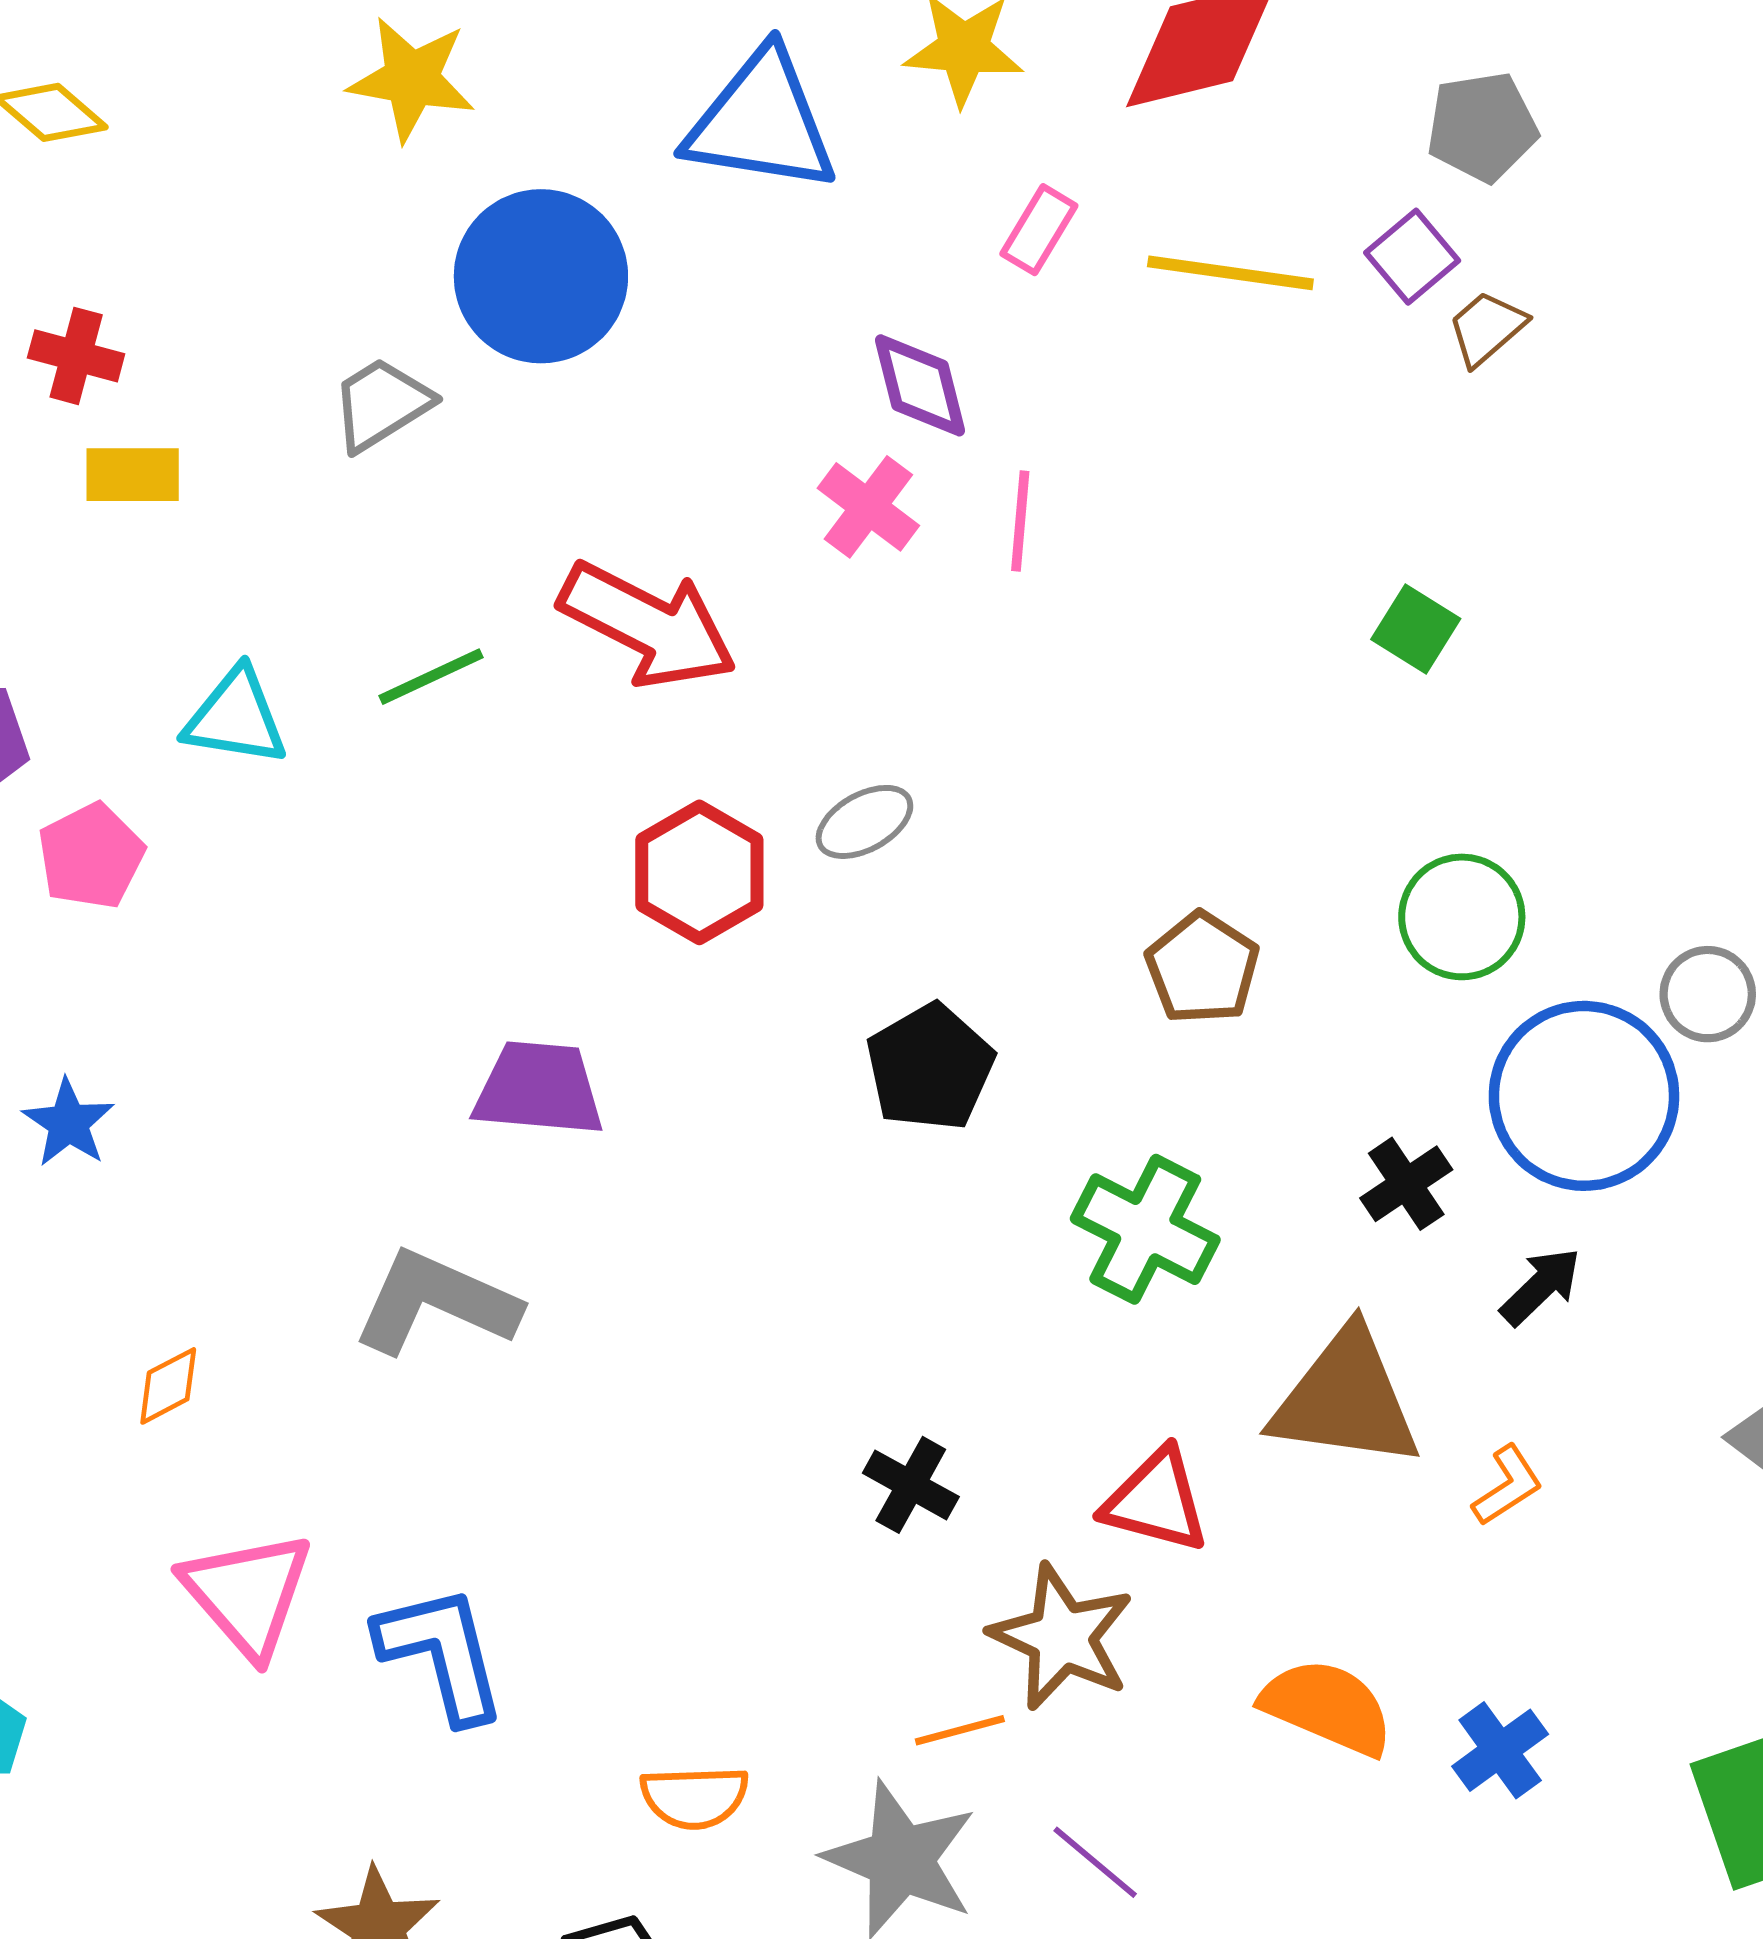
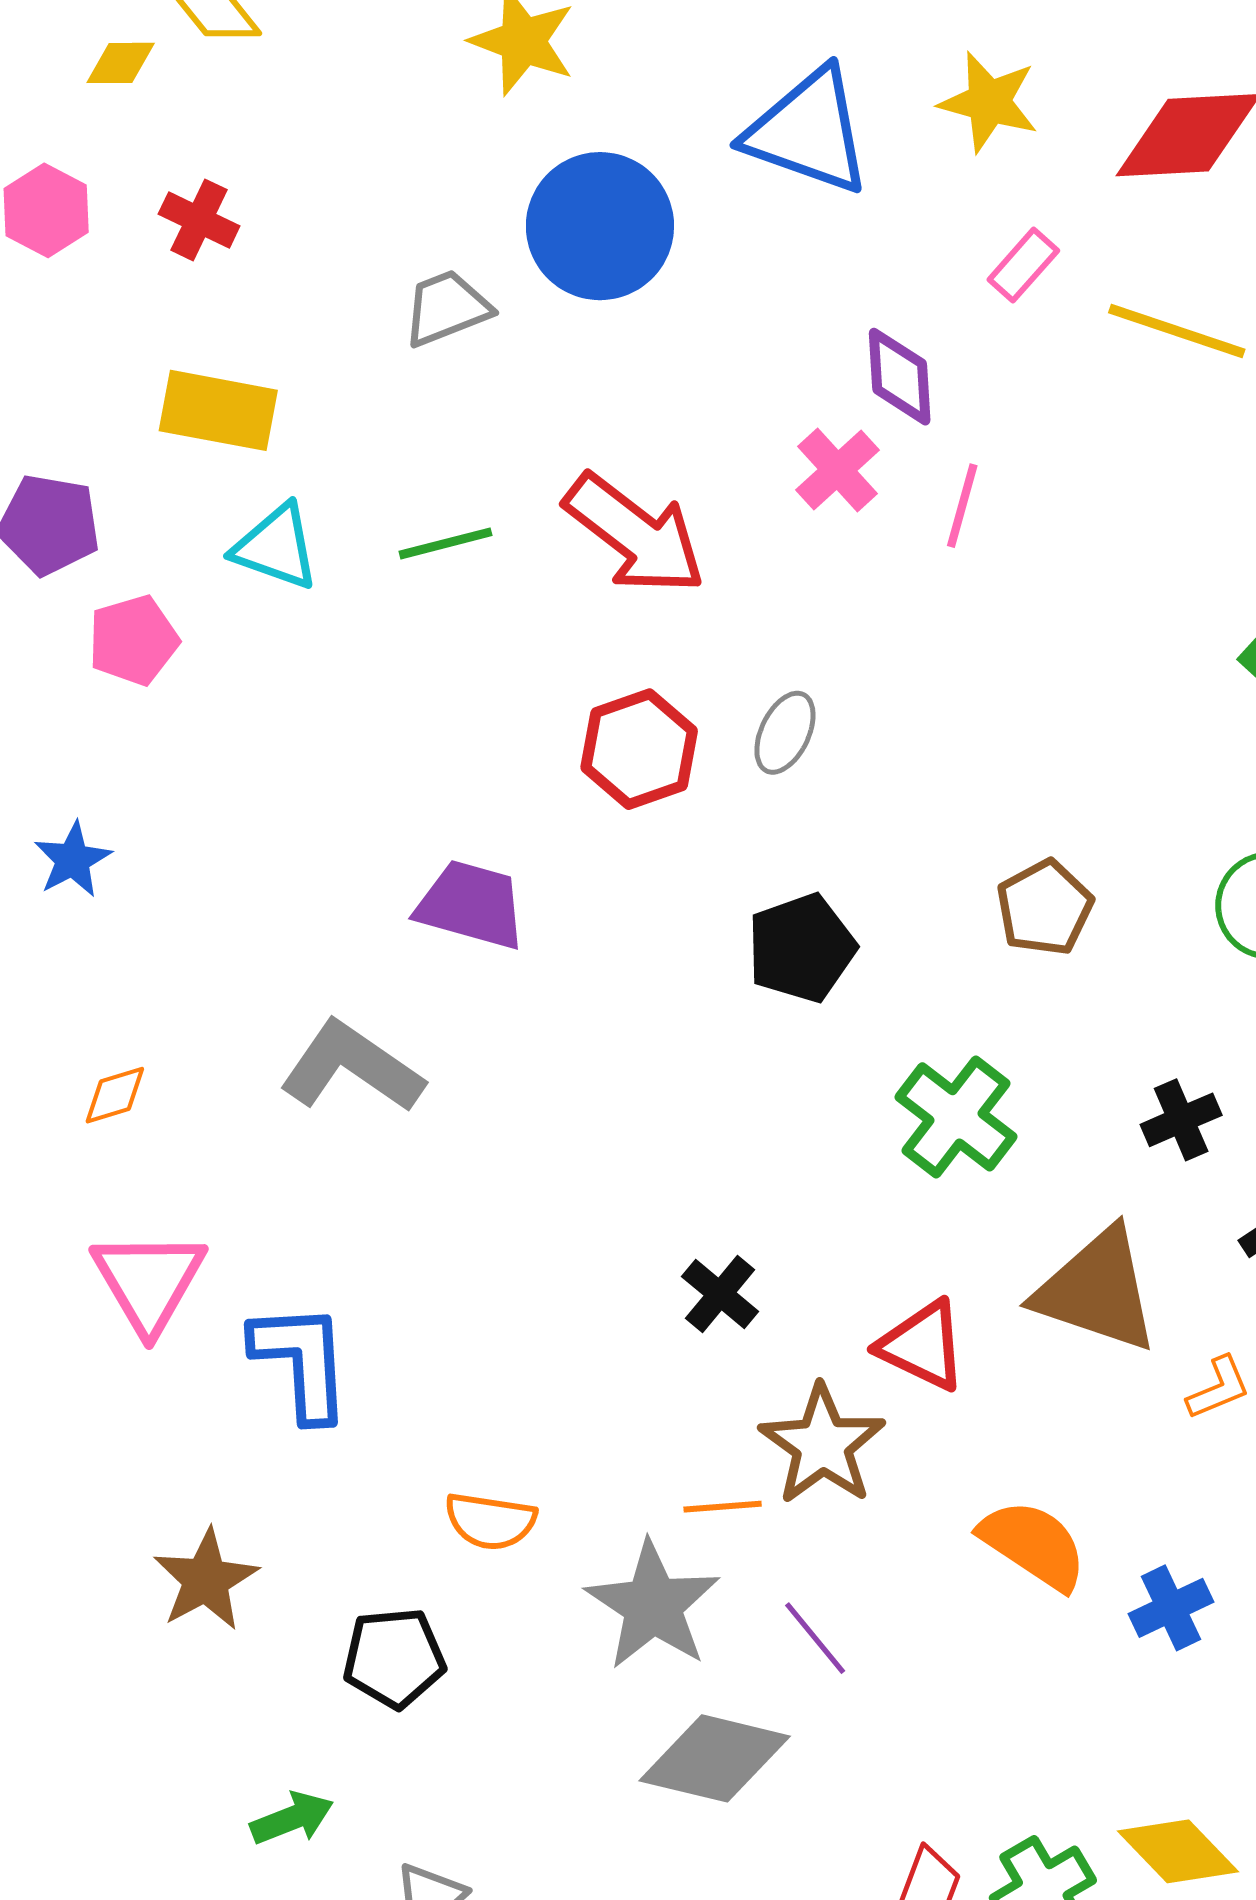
yellow rectangle: (133, 475) -> (218, 410), moved, size x1.4
gray ellipse: (864, 822) -> (785, 733), turned -46

